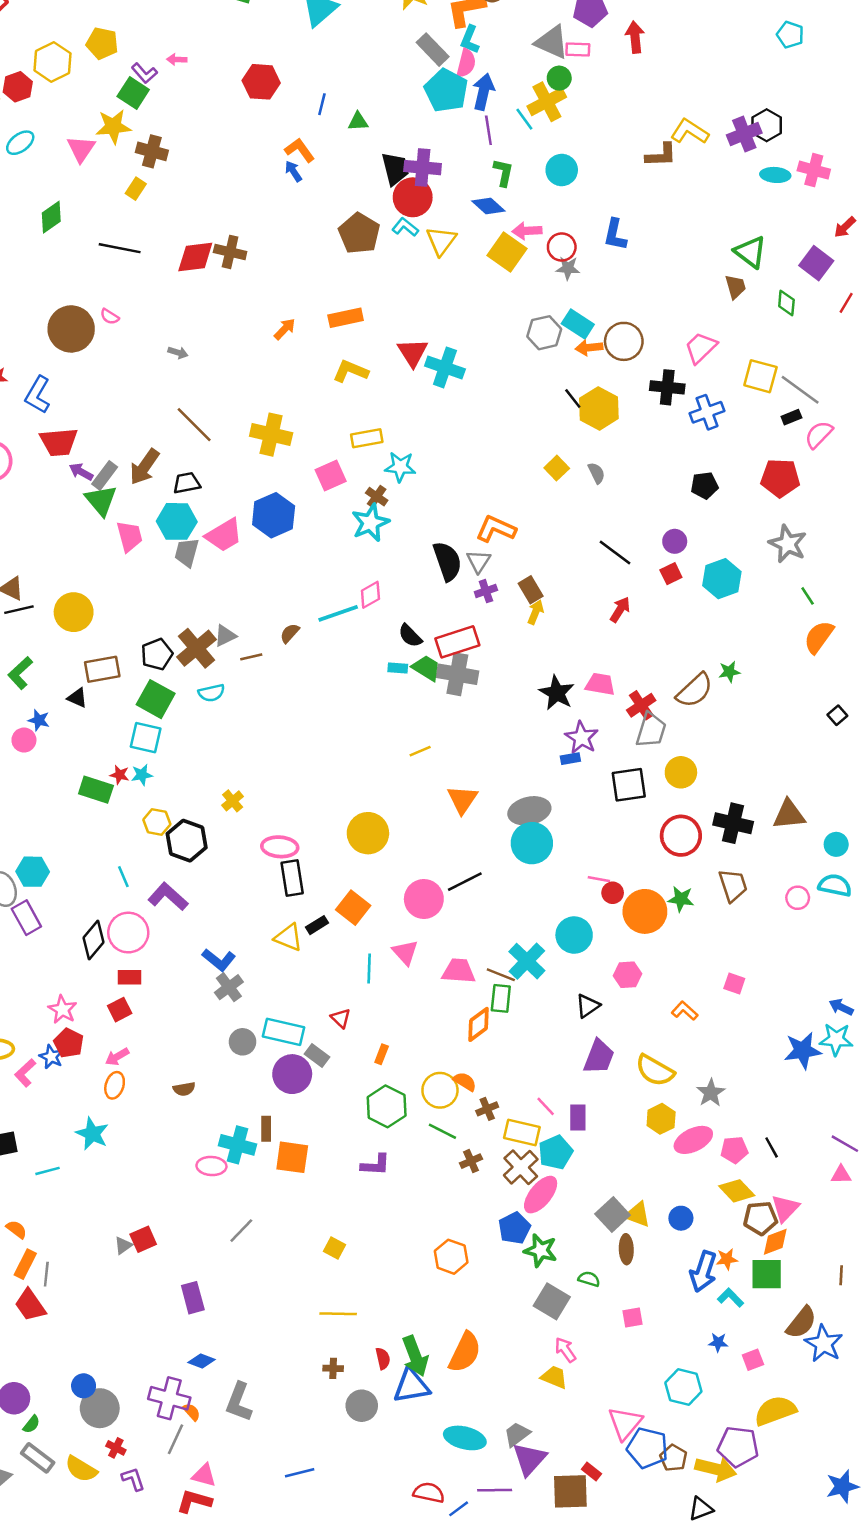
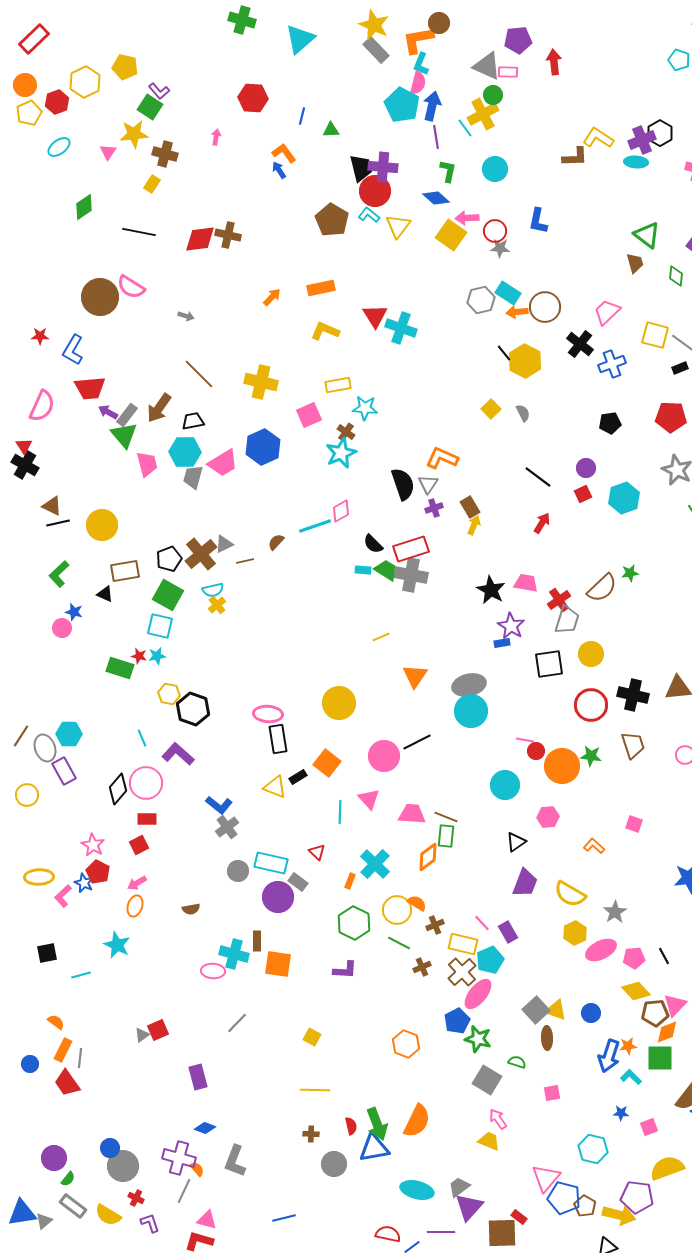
gray rectangle: (433, 50) -> (376, 50), moved
pink arrow: (177, 59) -> (216, 137), moved, turned 98
pink triangle: (81, 149) -> (108, 152), size x0.7
cyan ellipse: (775, 175) -> (636, 162), moved
pink semicircle: (110, 317) -> (131, 287), size x1.8
black cross: (667, 387) -> (580, 344), turned 32
yellow cross: (233, 801) -> (217, 605), moved
cyan cross: (527, 961) -> (375, 864), moved
purple rectangle: (578, 1118) -> (508, 932), turned -30

